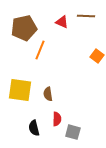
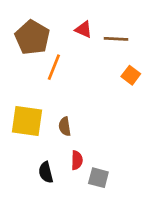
brown line: (86, 16) -> (116, 39), moved
brown pentagon: (24, 28) -> (32, 37), turned -30

